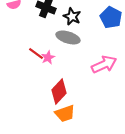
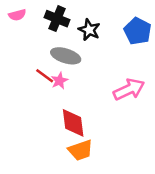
gray ellipse: (68, 37) -> (66, 56), moved
red diamond: (59, 91) -> (73, 123), turned -50

